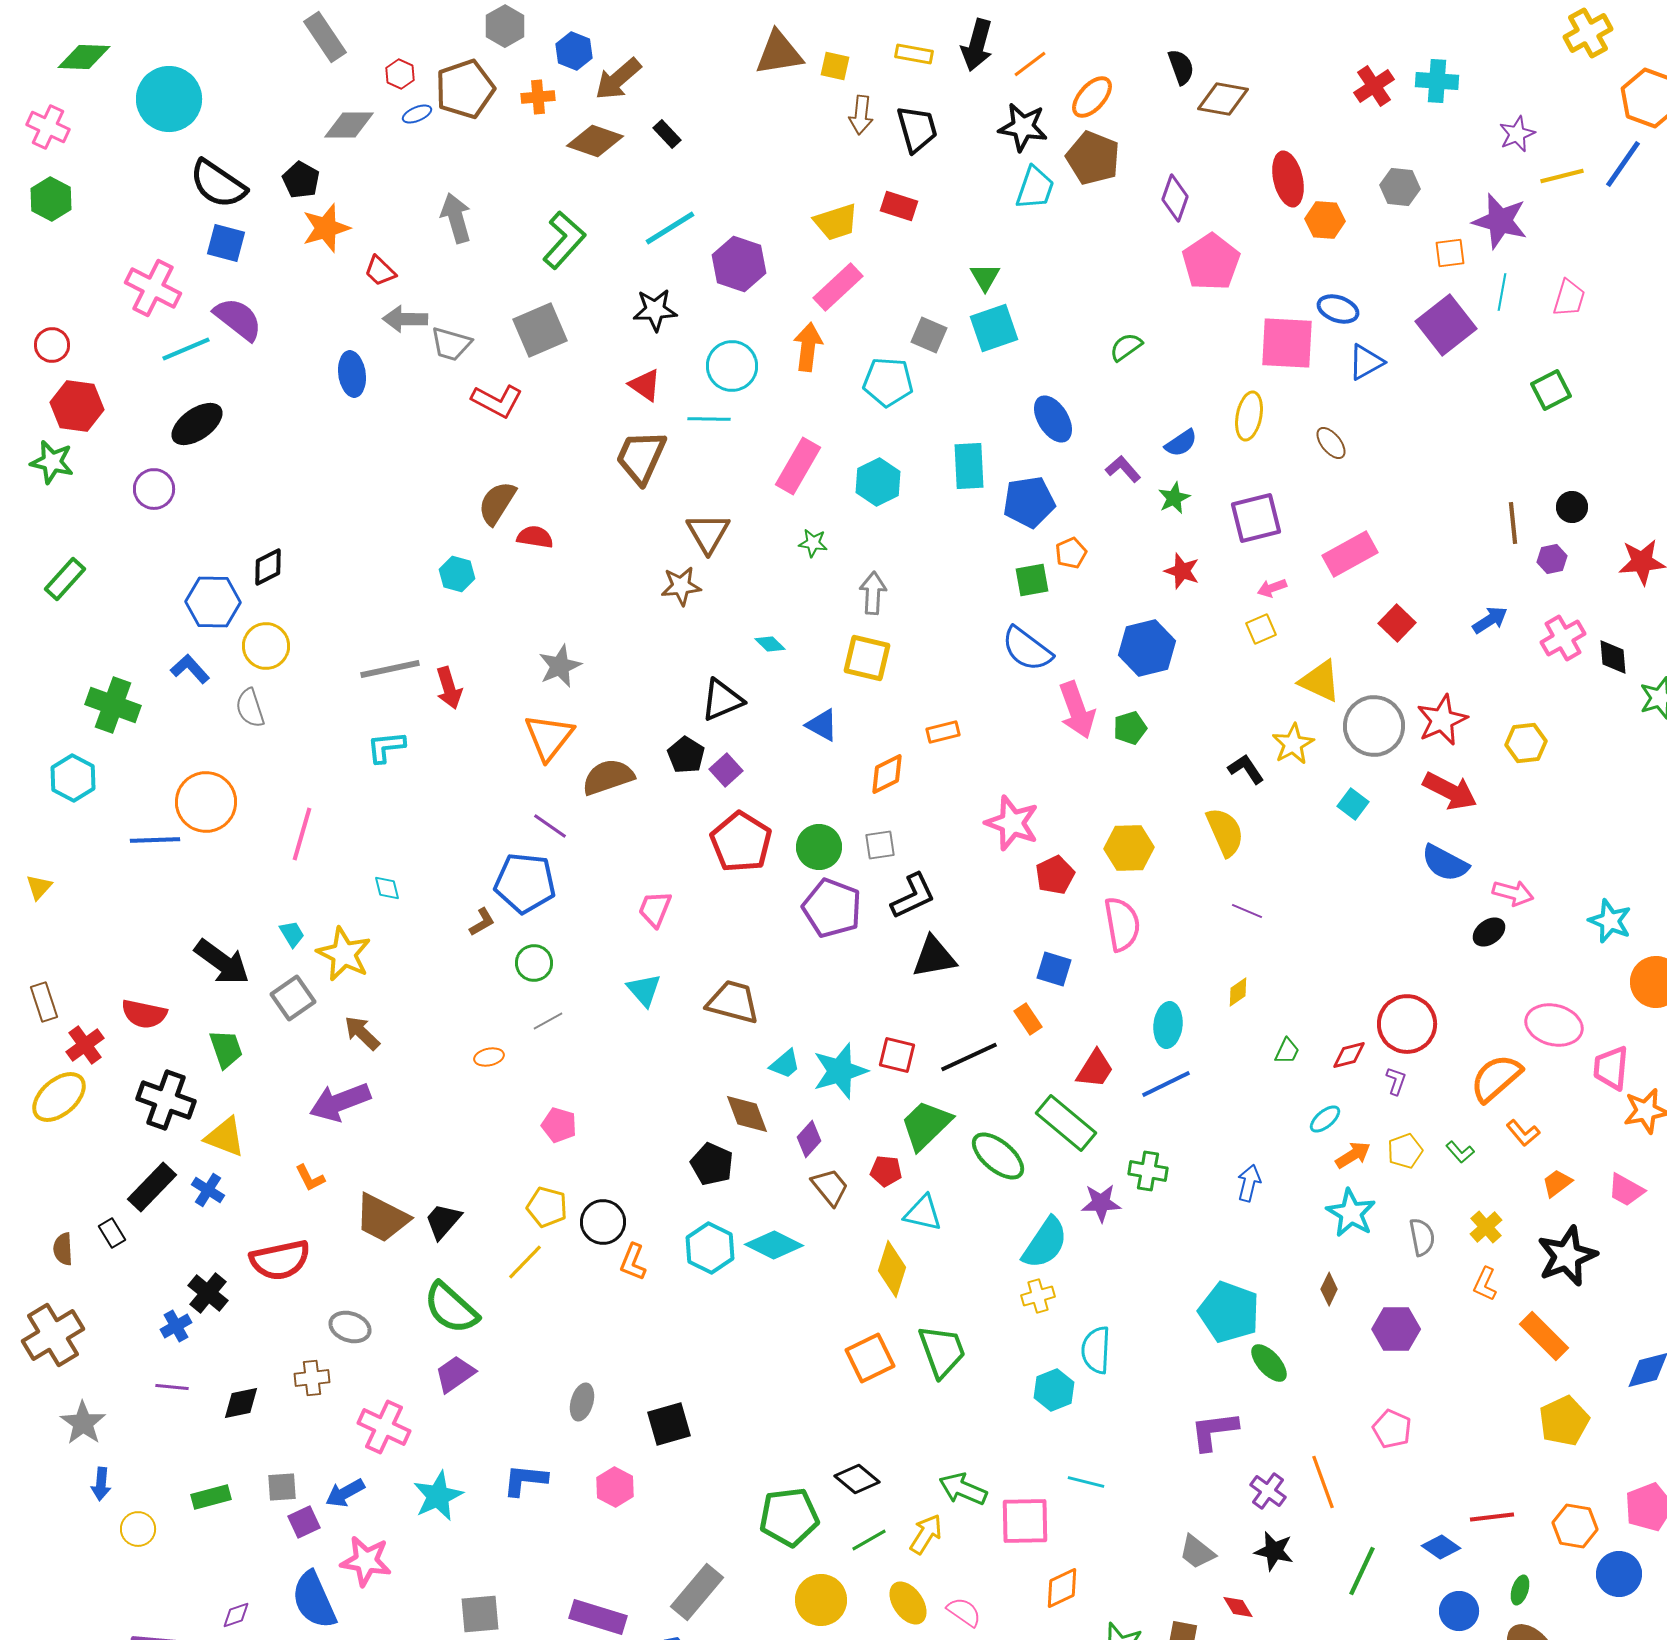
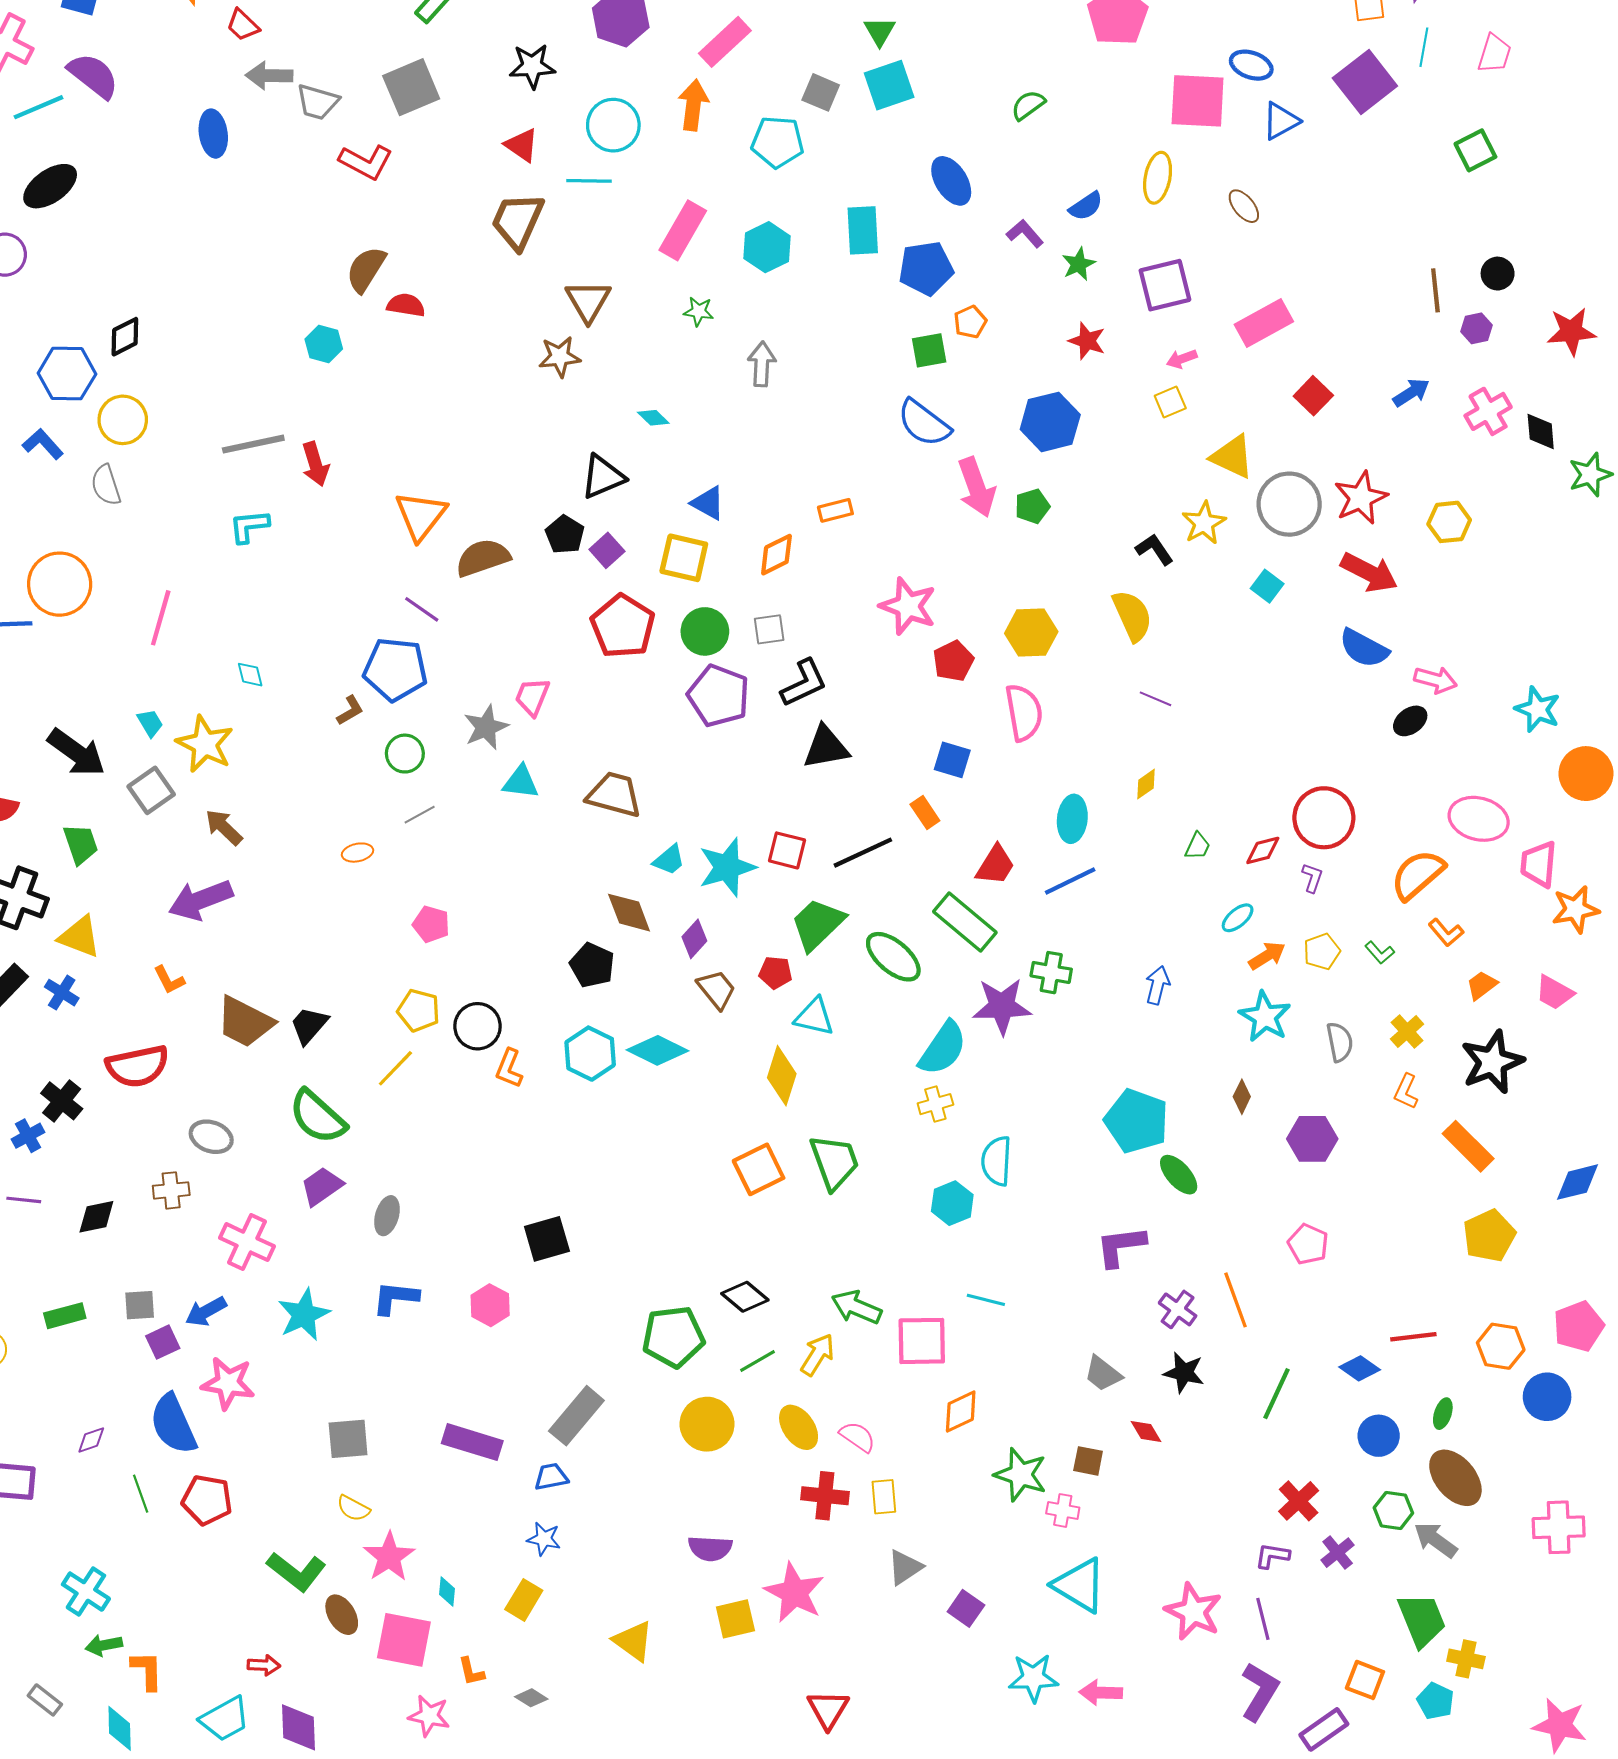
yellow square: (867, 658) -> (684, 558), moved
gray star: (560, 666) -> (486, 727), moved
cyan triangle: (644, 990) -> (521, 782), turned -42
purple star: (1101, 1203) -> (1002, 1006), size x1.4
gray ellipse: (582, 1402) -> (387, 1216), moved

